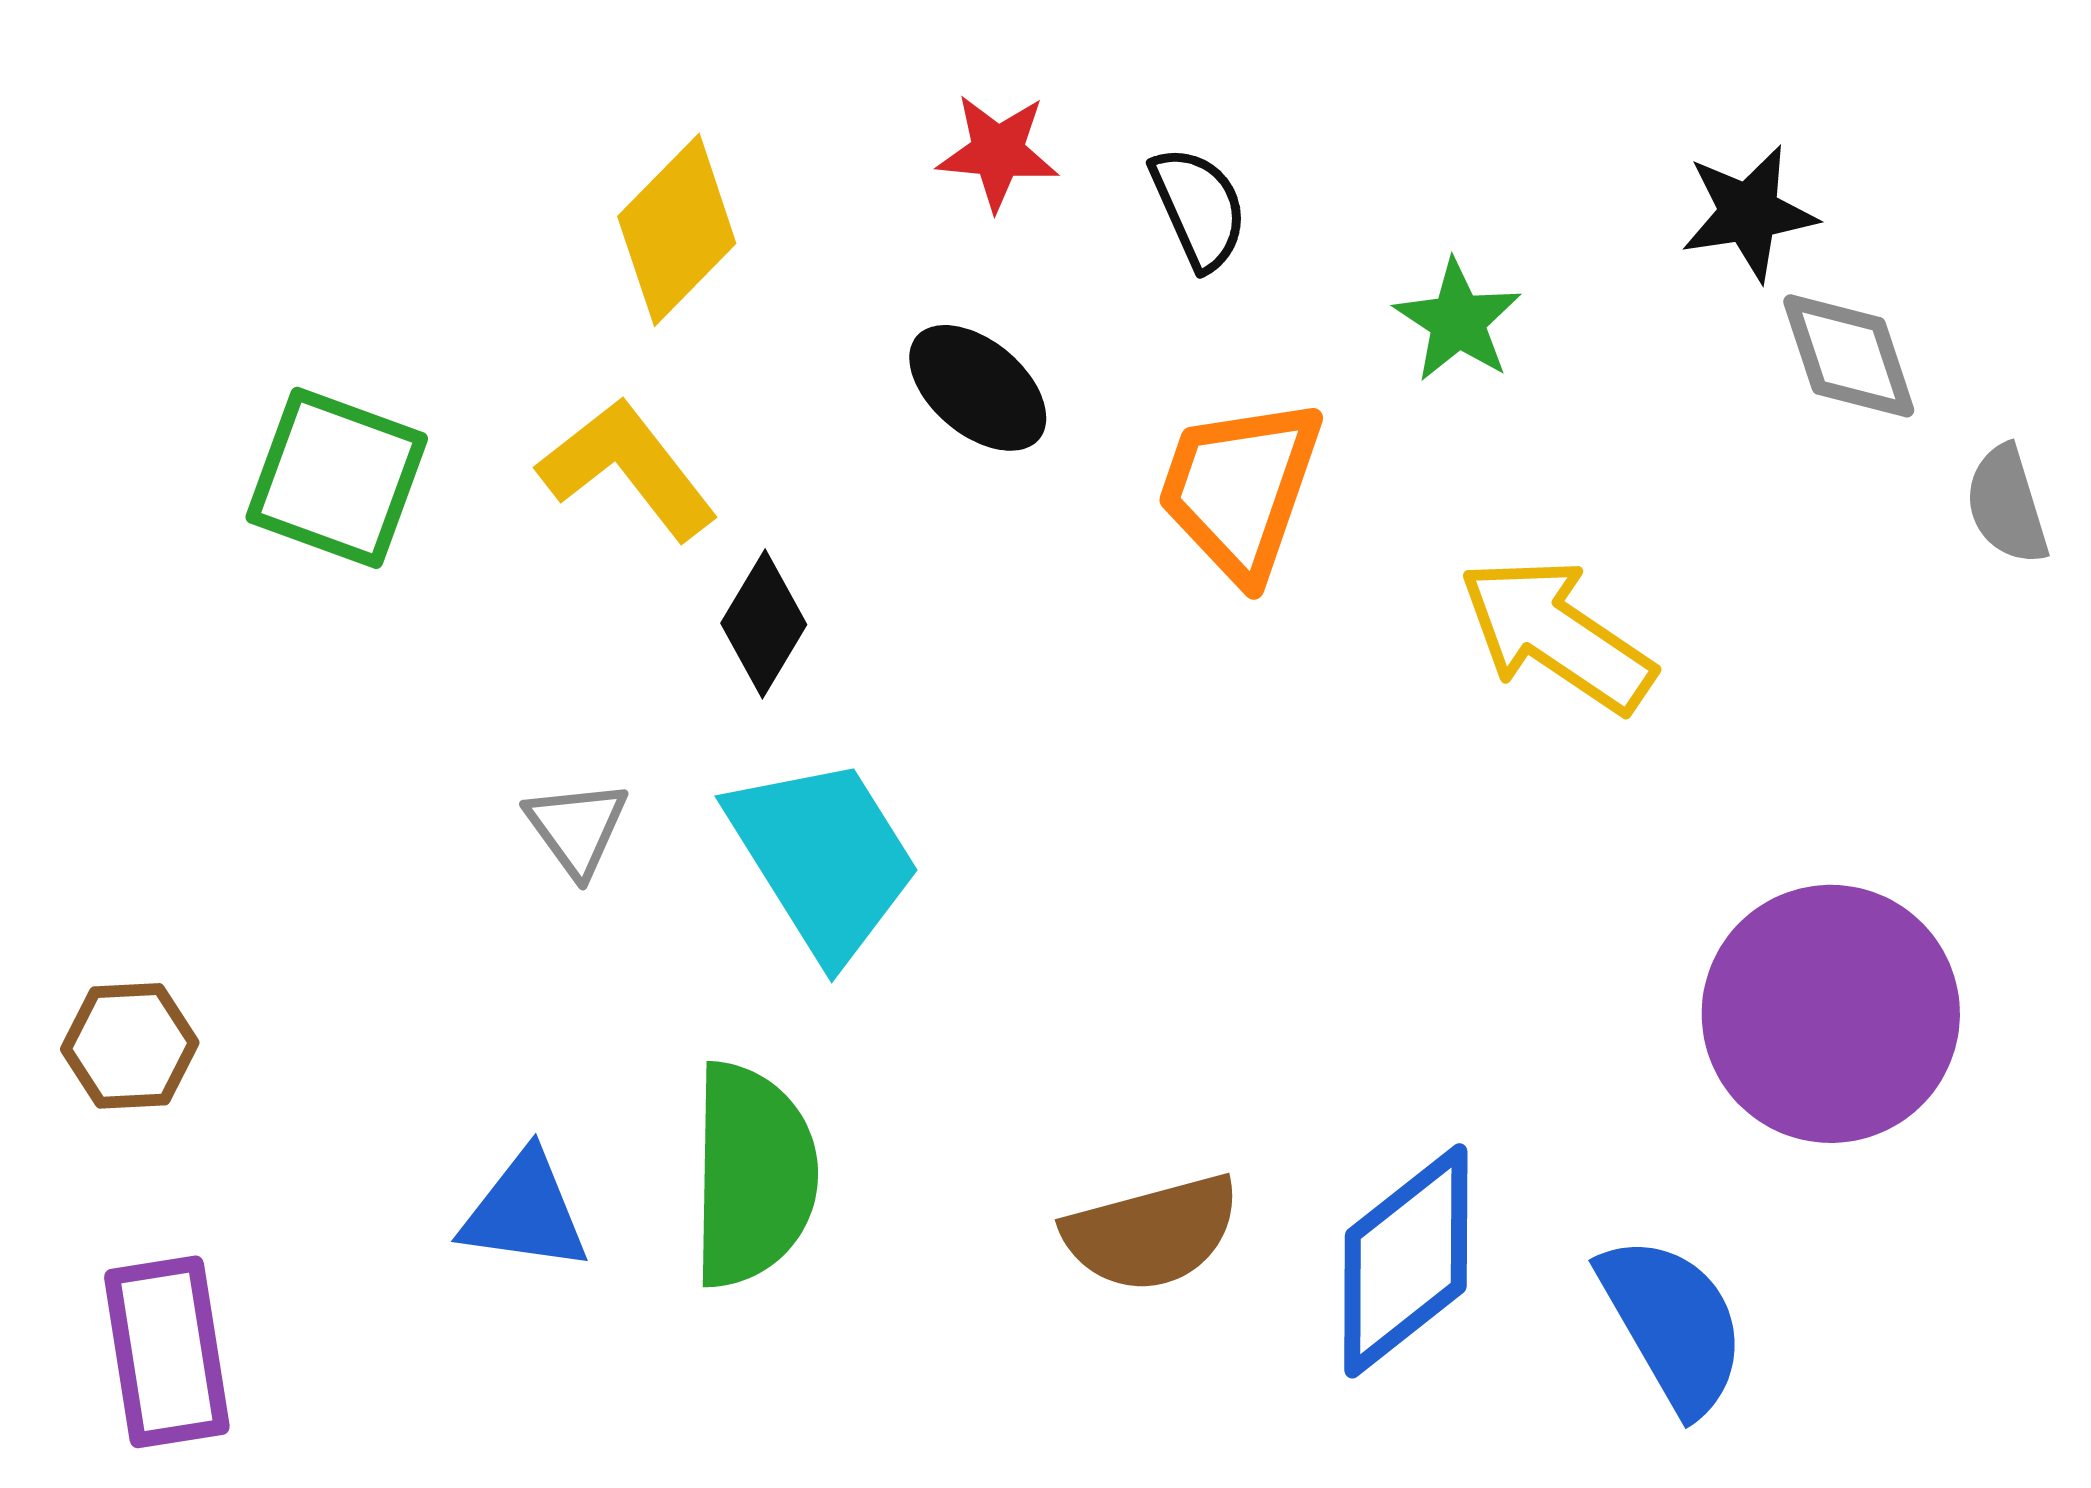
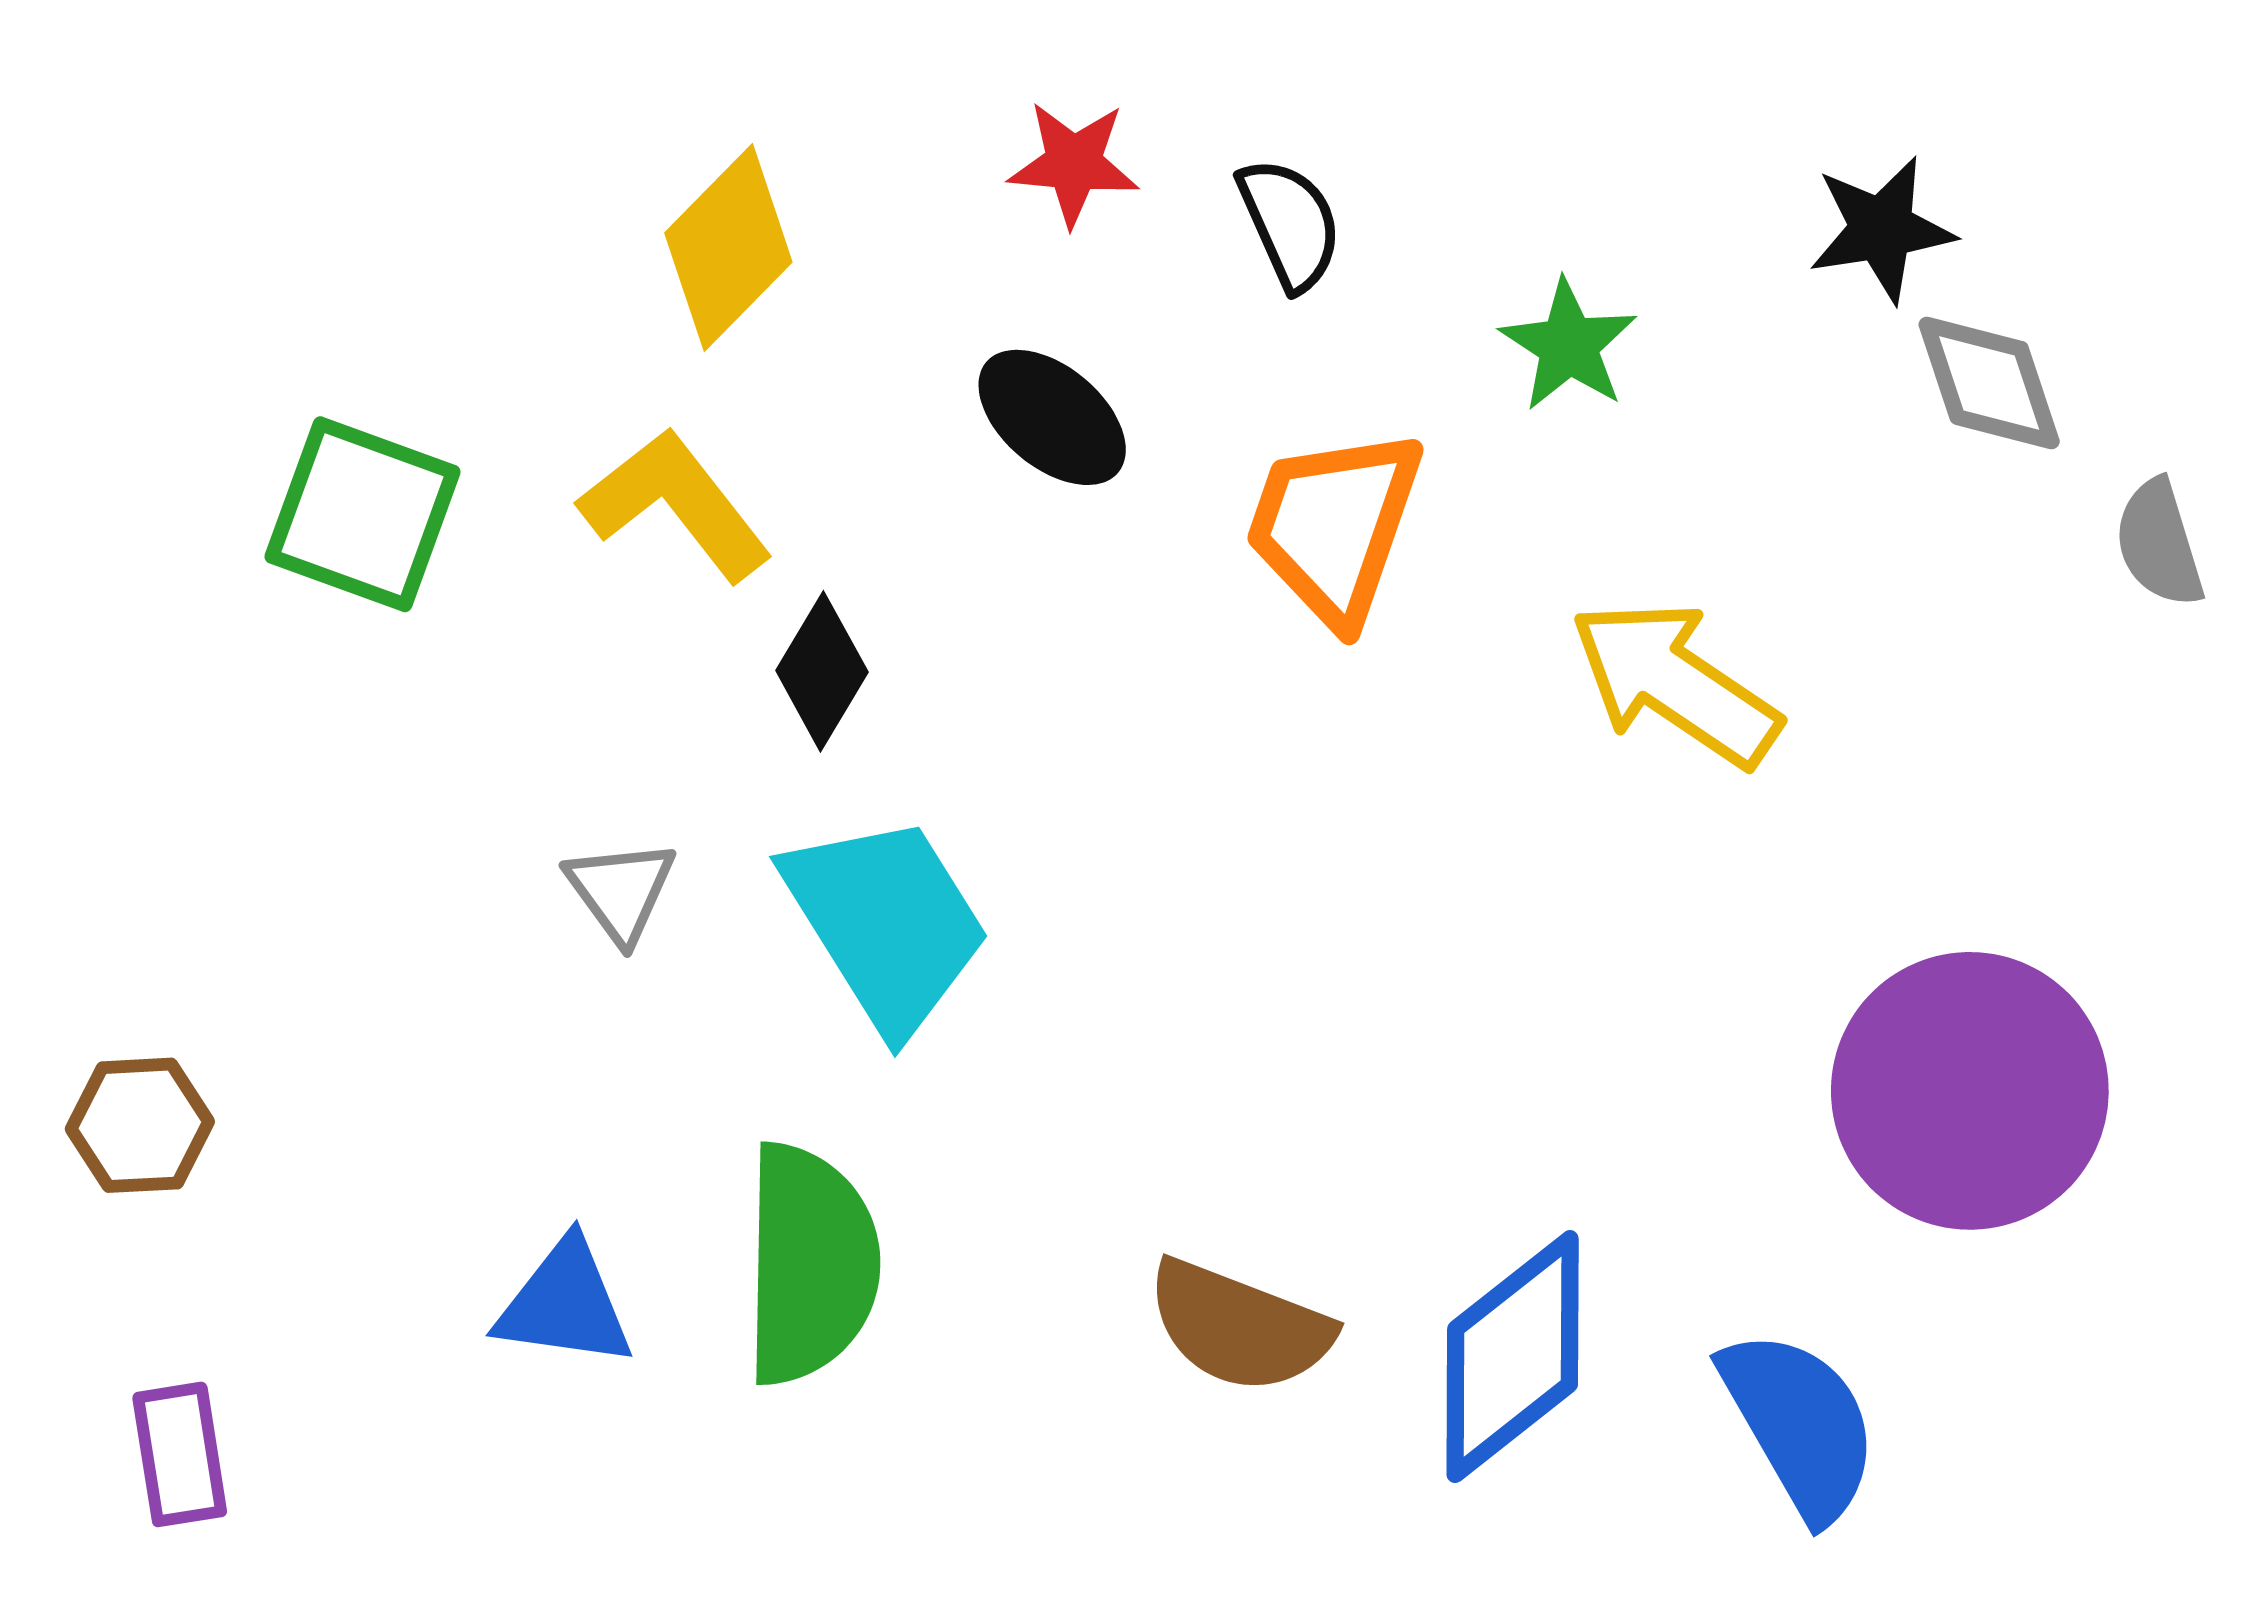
brown semicircle: (1152, 1233) -> (1239, 1326), turned 36
purple rectangle: (167, 1352) -> (180, 1454), size x0.7

